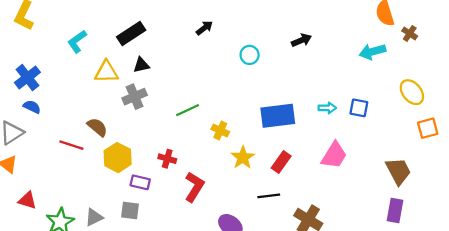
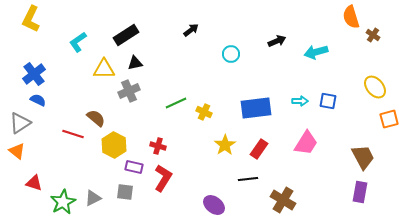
cyan arrow: (372, 52) -> (316, 52), moved
yellow cross: (220, 130) -> (204, 112), moved
red L-shape: (194, 187) -> (163, 178), moved

